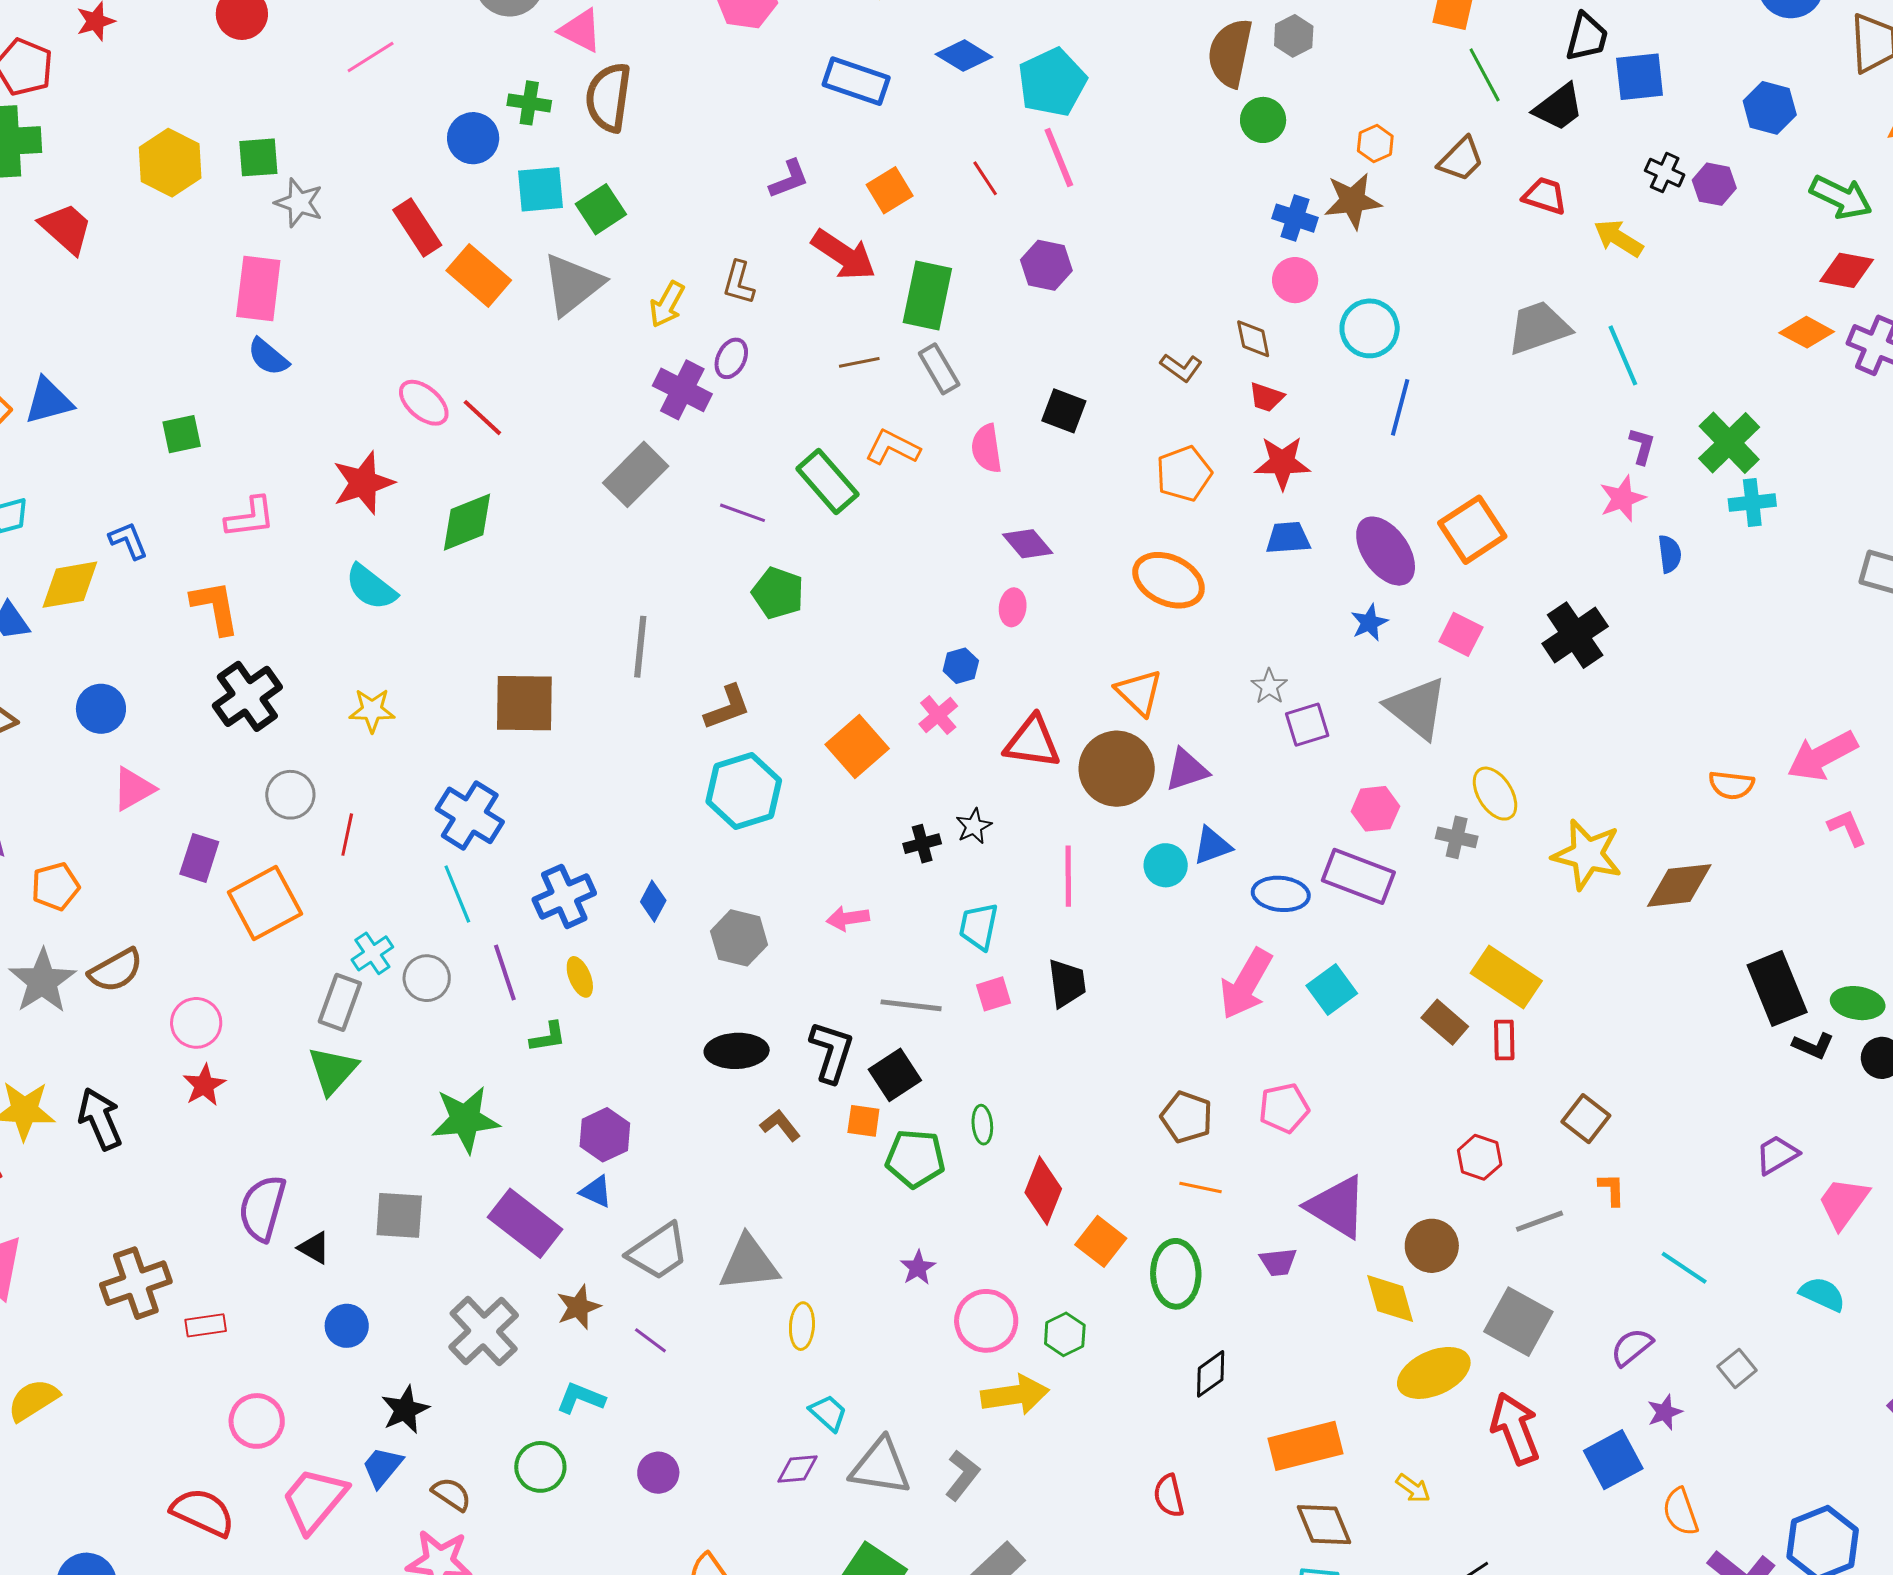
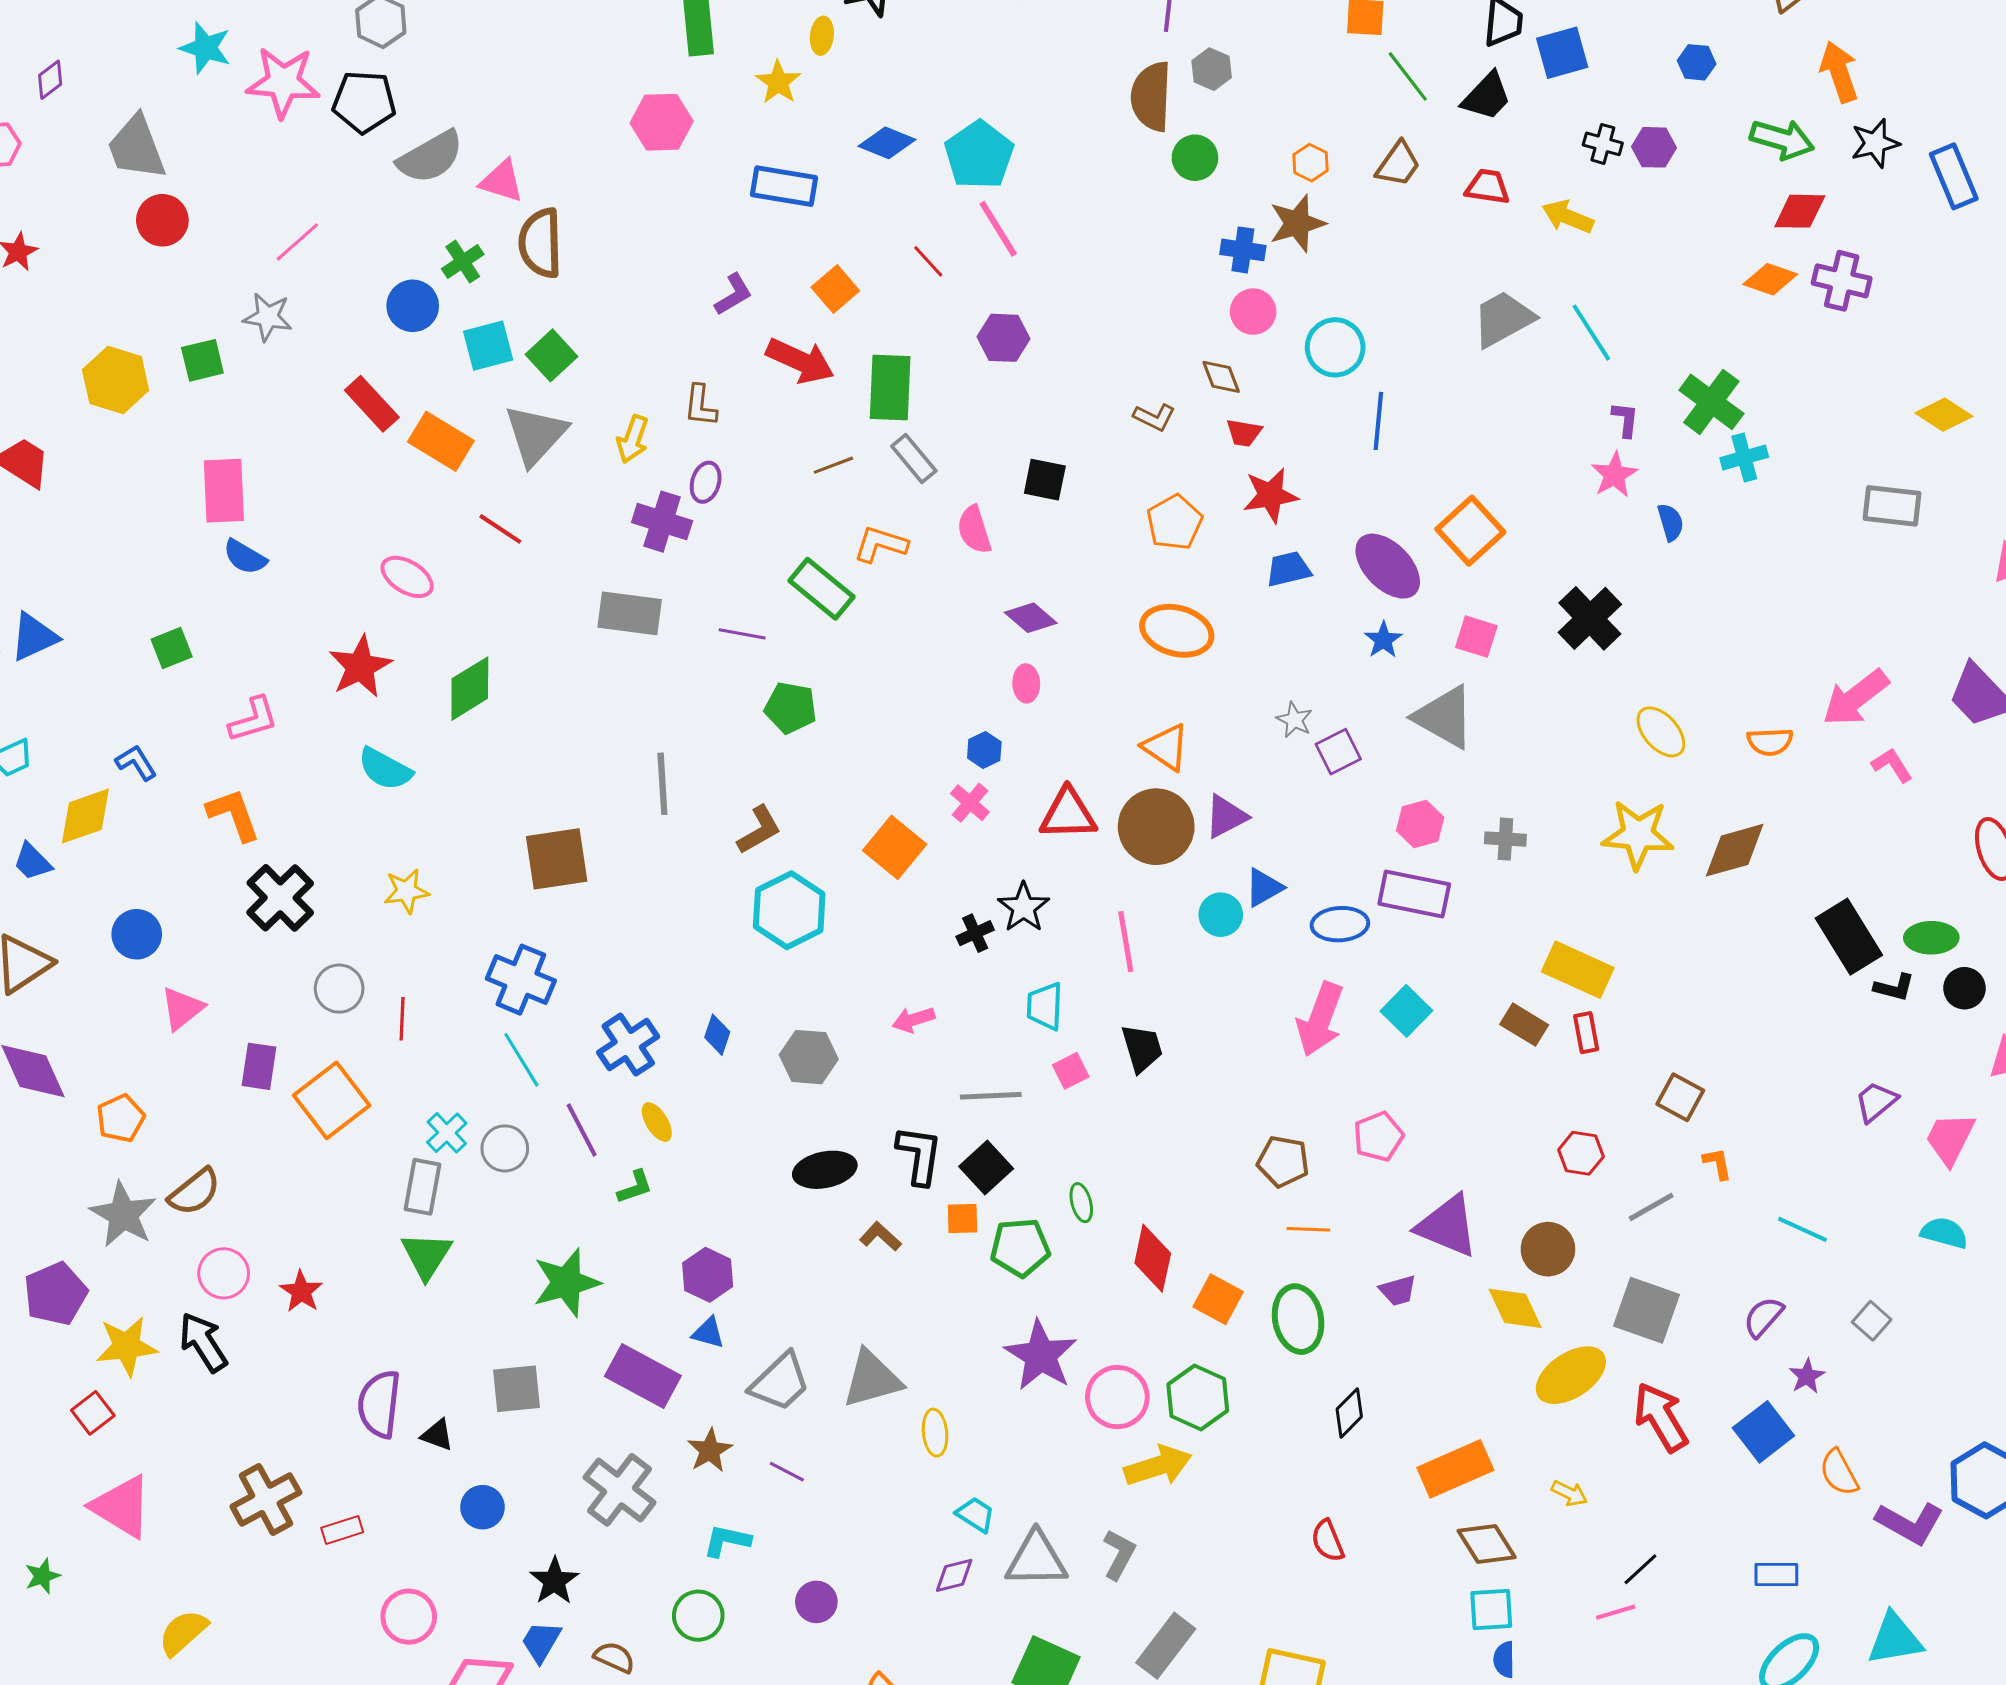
green cross: (529, 103) -> (463, 262), turned -33
blue hexagon: (1770, 108) -> (1697, 62), size x0.7
gray star: (299, 203) -> (268, 317), moved
red line: (482, 418) -> (500, 529), moved
gray rectangle: (636, 474) -> (630, 613), turned 62
yellow ellipse: (1495, 794) -> (1661, 732), moved
black star: (974, 826) -> (1024, 907), size x1.4
pink circle: (196, 1023) -> (224, 1273), moved
purple star: (918, 1268) -> (1041, 1355), size x2.0
green hexagon: (1065, 1334) -> (1198, 1398), size x1.5

